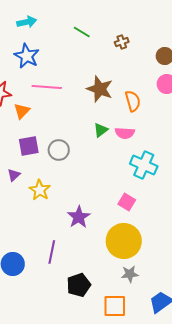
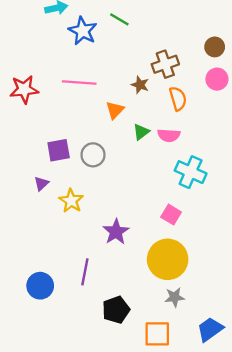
brown cross: (122, 42) -> (165, 64), moved, size x1.6
blue star: (27, 56) -> (83, 31), moved
brown star: (100, 89) -> (140, 85), size x0.6
orange triangle: (22, 111) -> (115, 110), moved

